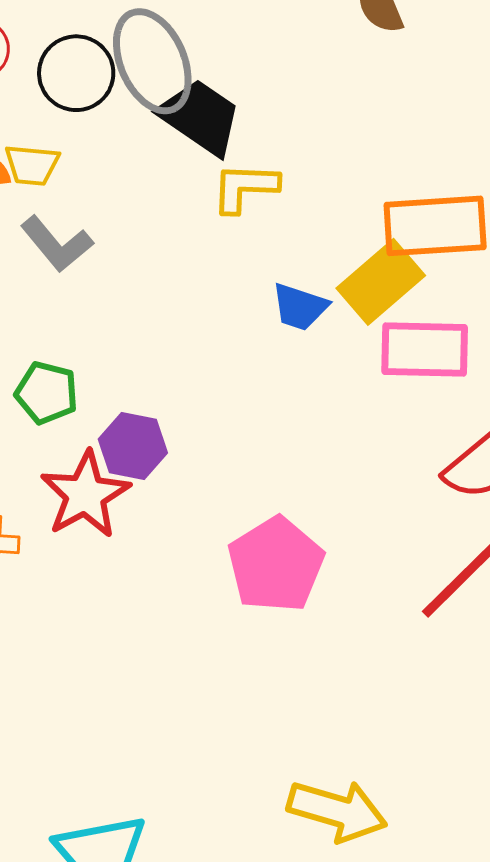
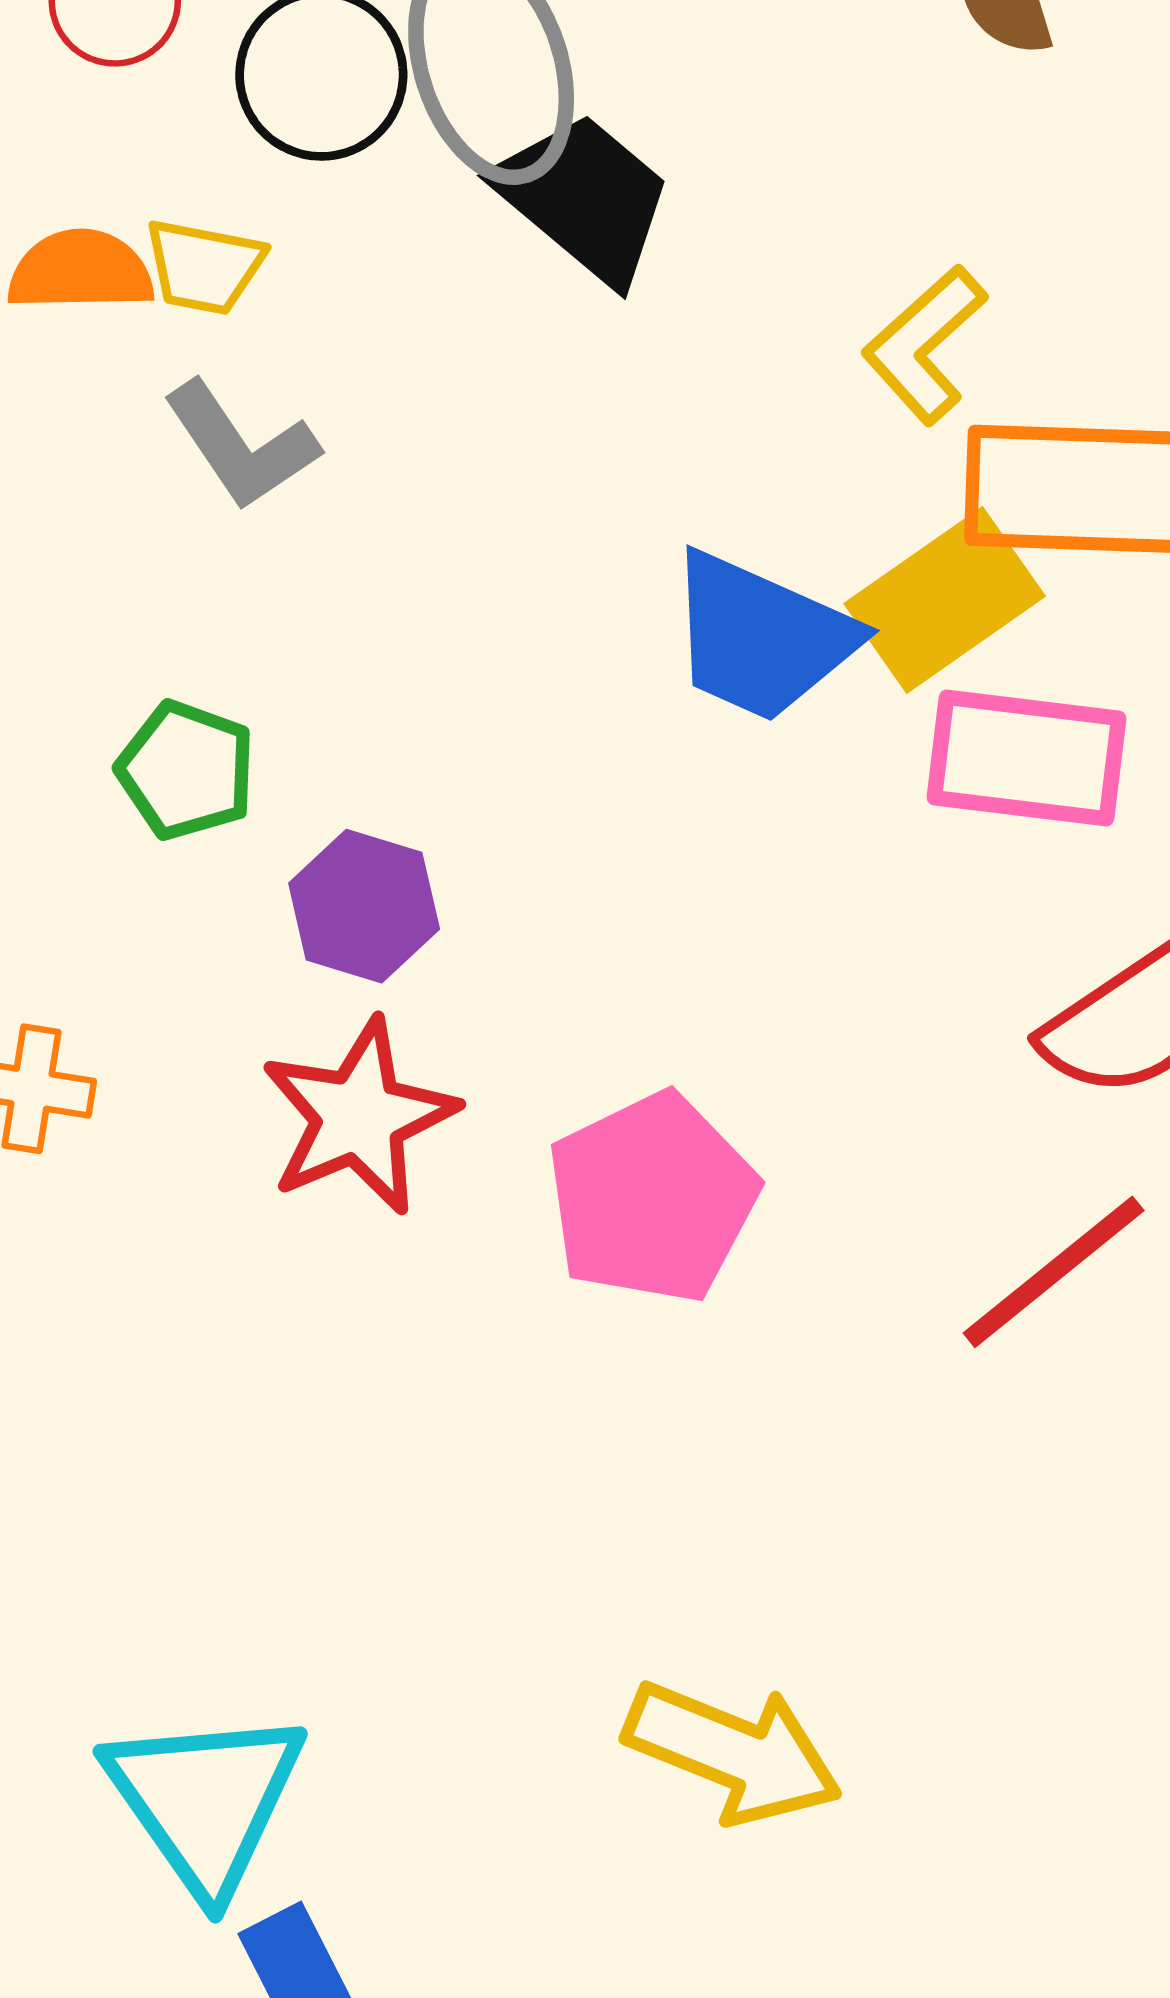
yellow L-shape: (245, 187) -> (925, 345), moved, turned -50
blue trapezoid: (300, 307) -> (761, 637), size x1.6
red star: (85, 495) -> (359, 1117), moved

